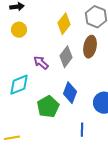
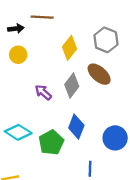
brown ellipse: (90, 47) -> (99, 74), turned -60
cyan diamond: (19, 85) -> (18, 132), moved, turned 55

